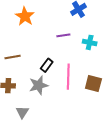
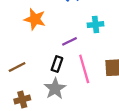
orange star: (25, 16) -> (35, 19), moved
purple line: (63, 35) -> (69, 41), moved

